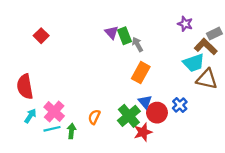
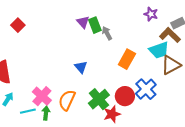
orange rectangle: (141, 73) -> (127, 59), moved
brown triangle: (207, 79) -> (171, 65), turned -40
blue triangle: (145, 102) -> (81, 67), moved
blue cross: (180, 105) -> (146, 89), size x1.5
pink cross: (54, 112) -> (42, 96), moved
orange semicircle: (94, 117) -> (67, 100), size x1.5

